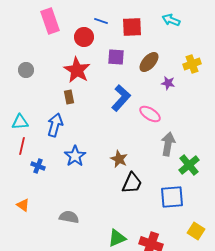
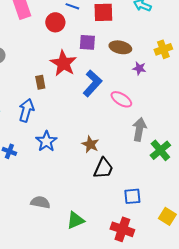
brown ellipse: (149, 62) -> (120, 47), turned 60
red star: (77, 70) -> (63, 63), moved
blue square: (172, 197) -> (132, 196), moved, size x0.7
green triangle: (117, 238) -> (75, 220), moved

